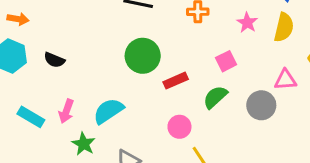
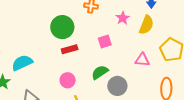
green circle: (143, 56) -> (62, 27), moved
green semicircle: (215, 97) -> (100, 72), moved
gray circle: (261, 105) -> (117, 86), moved

